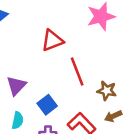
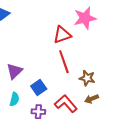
red triangle: (52, 41) -> (62, 35), moved

